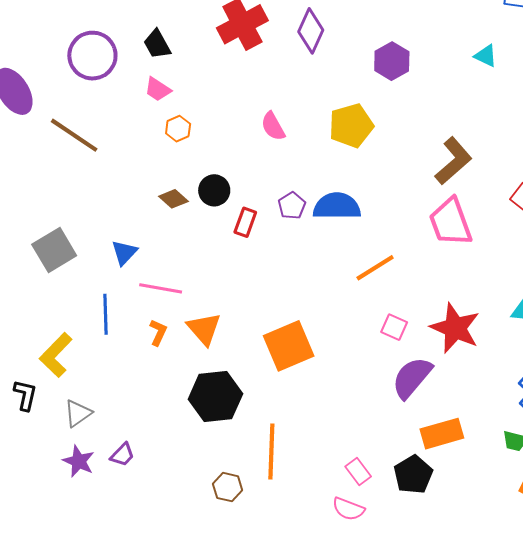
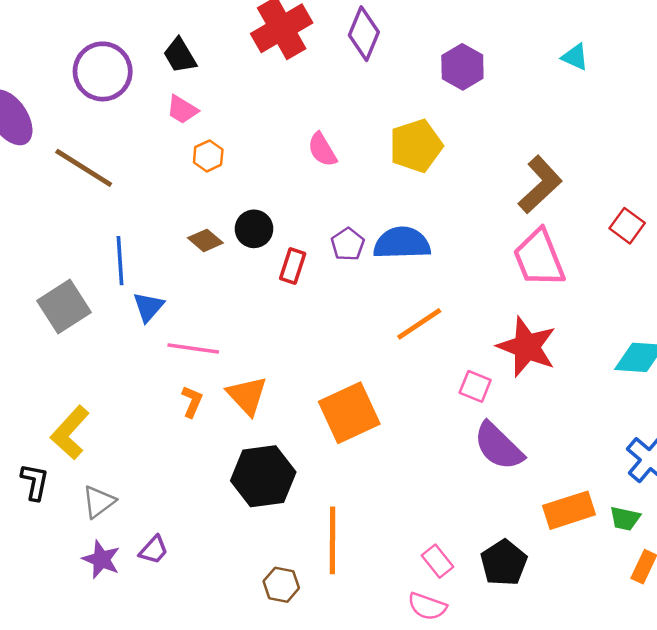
orange line: (375, 268) -> (419, 324), moved
blue line: (105, 314) -> (120, 261), moved
red star: (455, 328) -> (527, 347), moved
purple semicircle: (412, 378) -> (498, 446), turned -84
orange rectangle: (442, 434) -> (569, 510), moved

